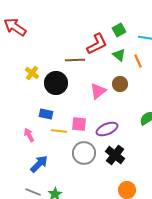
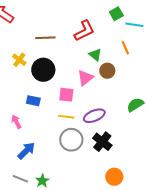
green square: (119, 30) -> (116, 14), moved
green triangle: (119, 55) -> (95, 55), moved
brown line: (75, 60) -> (45, 38), moved
pink square: (79, 124) -> (66, 95), moved
yellow line: (59, 131) -> (66, 117), moved

